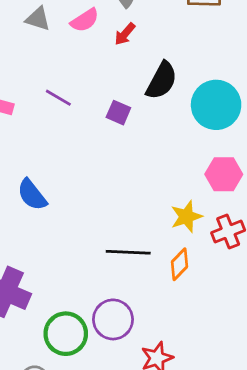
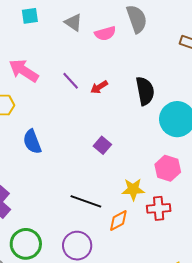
red arrow: (125, 34) -> (99, 87), moved
black semicircle: (162, 81) -> (145, 91), turned -56
purple square: (118, 113) -> (102, 145), moved
purple circle: (113, 319) -> (77, 246), moved

